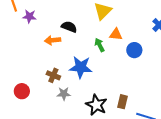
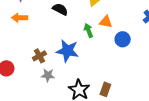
orange arrow: (53, 40) -> (20, 18), moved
brown cross: (53, 75) -> (39, 56), turned 32

